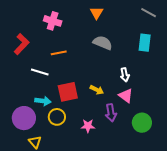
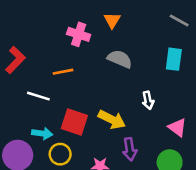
pink cross: (53, 21) -> (79, 34), moved
yellow arrow: (97, 90) -> (112, 120), size x1.5
red square: (68, 92) -> (74, 122), turned 30
pink triangle: (126, 96) -> (177, 127), moved

